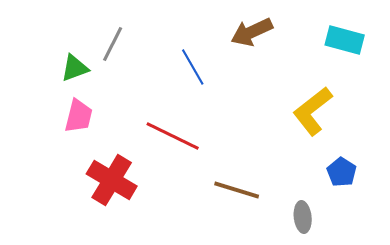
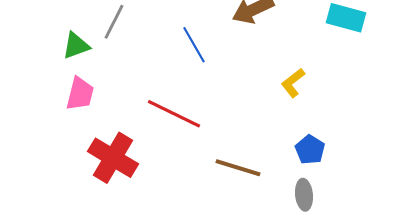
yellow L-shape: (313, 111) -> (293, 83), moved, size x0.6
blue pentagon: (342, 172) -> (310, 150), moved

